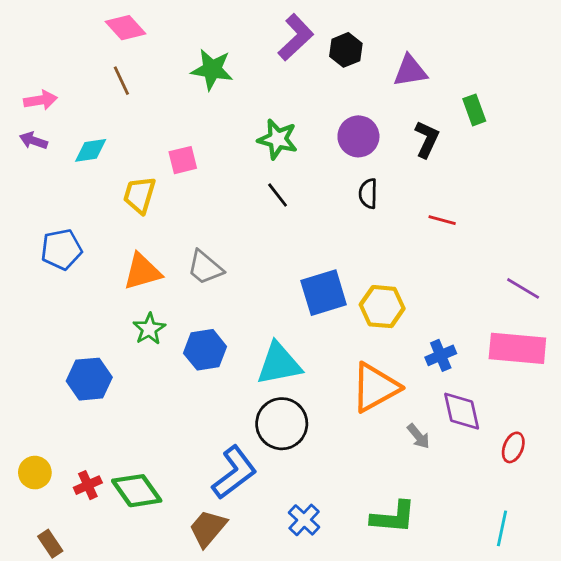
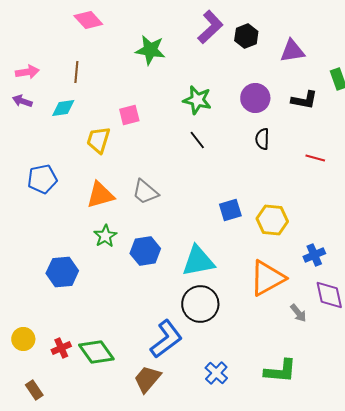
brown line: (121, 81) -> (76, 72), moved, turned 30
black L-shape: (427, 139) -> (304, 100), turned 76
blue square: (324, 293) -> (230, 210), size x0.7

